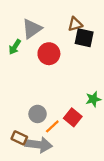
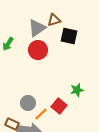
brown triangle: (75, 24) -> (54, 20), moved
gray triangle: (32, 29) -> (37, 28), moved

